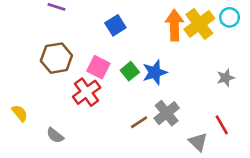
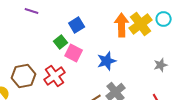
brown hexagon: (56, 58) -> (24, 76), moved
pink square: (98, 67) -> (74, 53), moved
green square: (130, 71) -> (61, 42), moved

